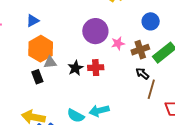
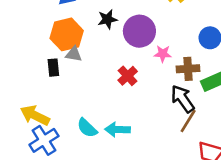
black star: (75, 68) -> (108, 19), moved
red cross: (96, 68) -> (128, 76), turned 35
black arrow: (142, 74) -> (183, 99), size x1.6

